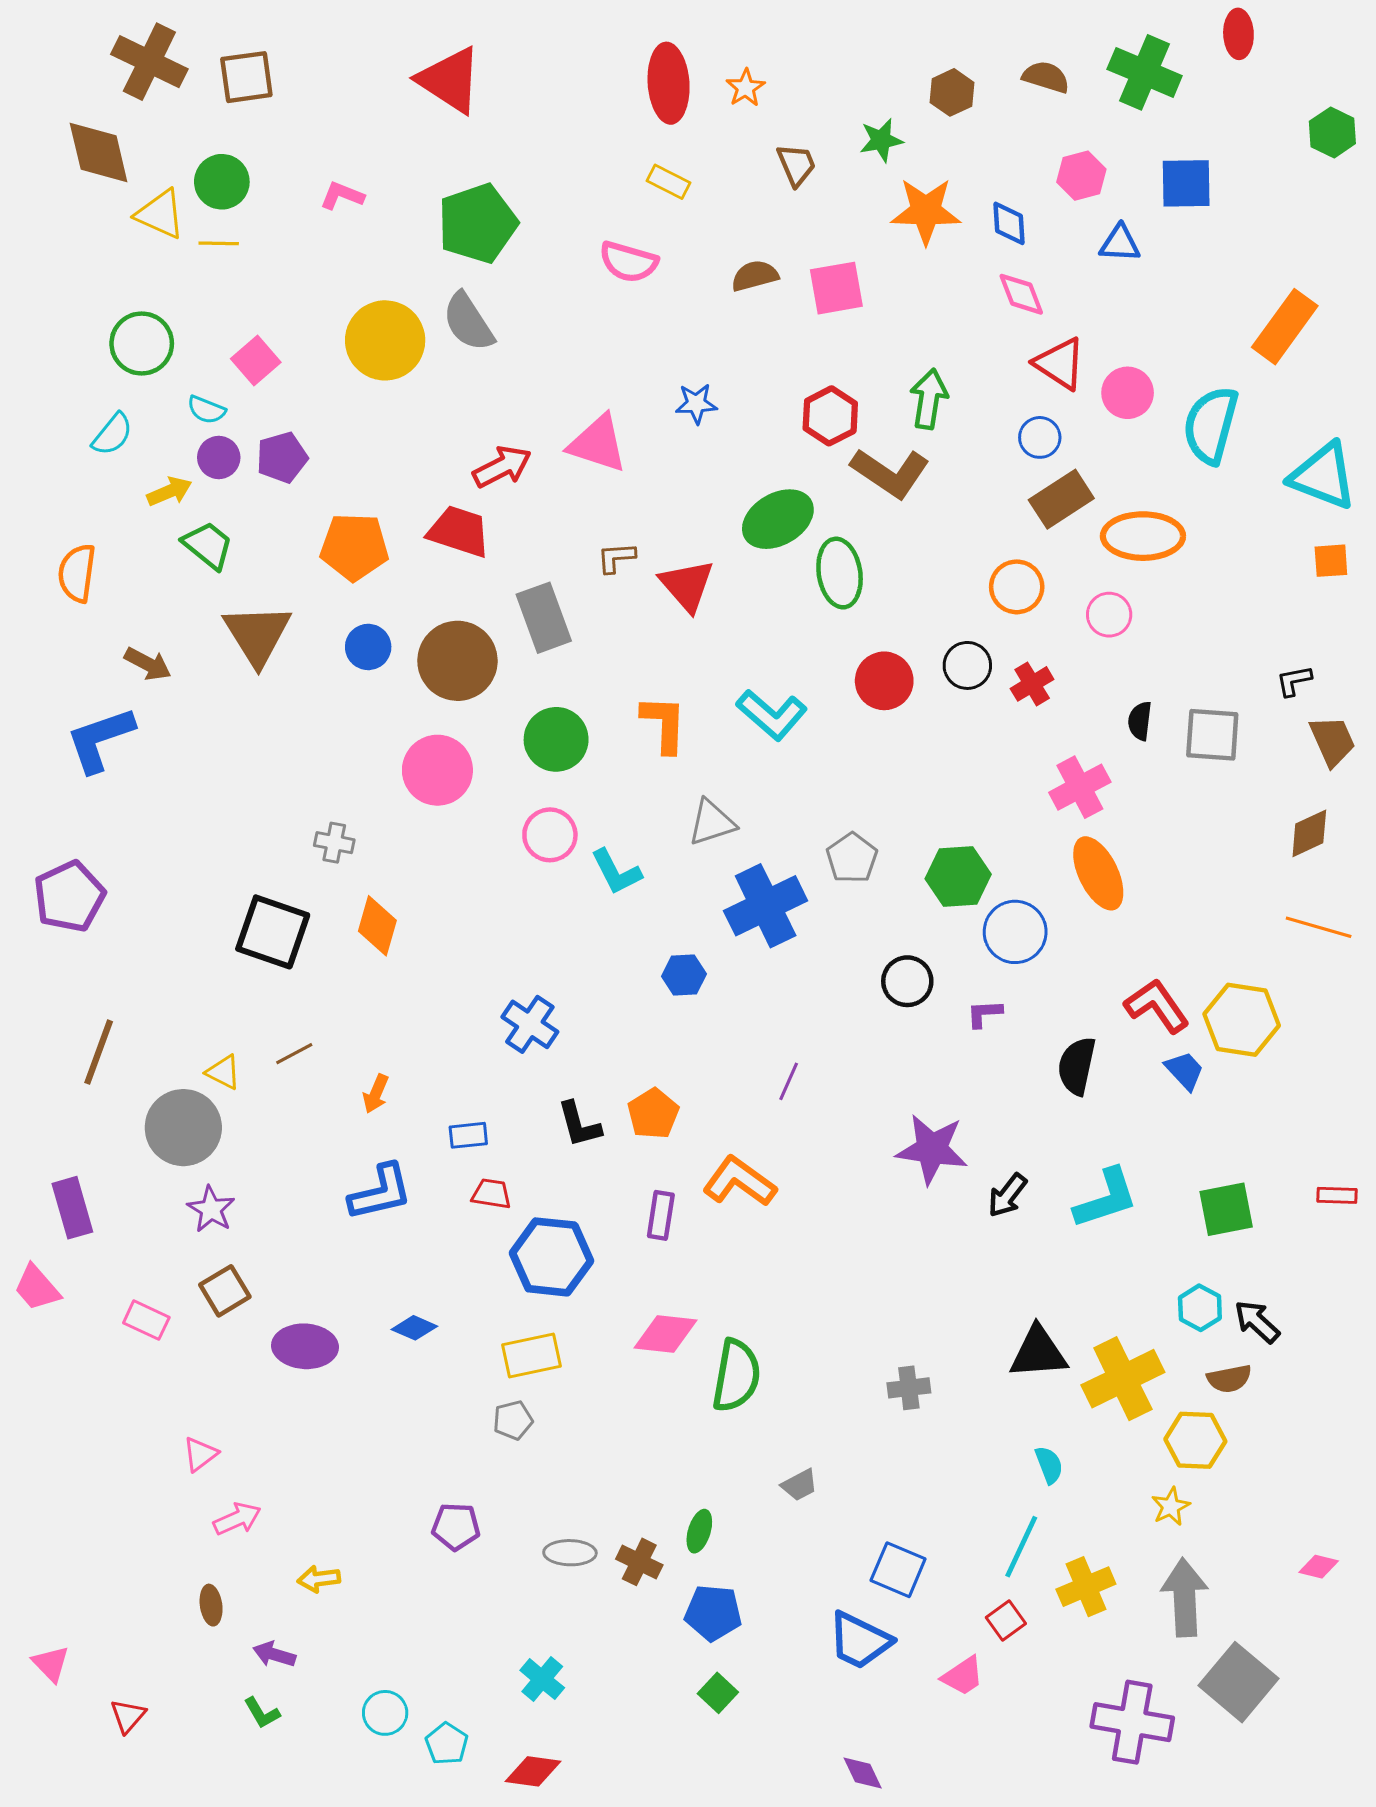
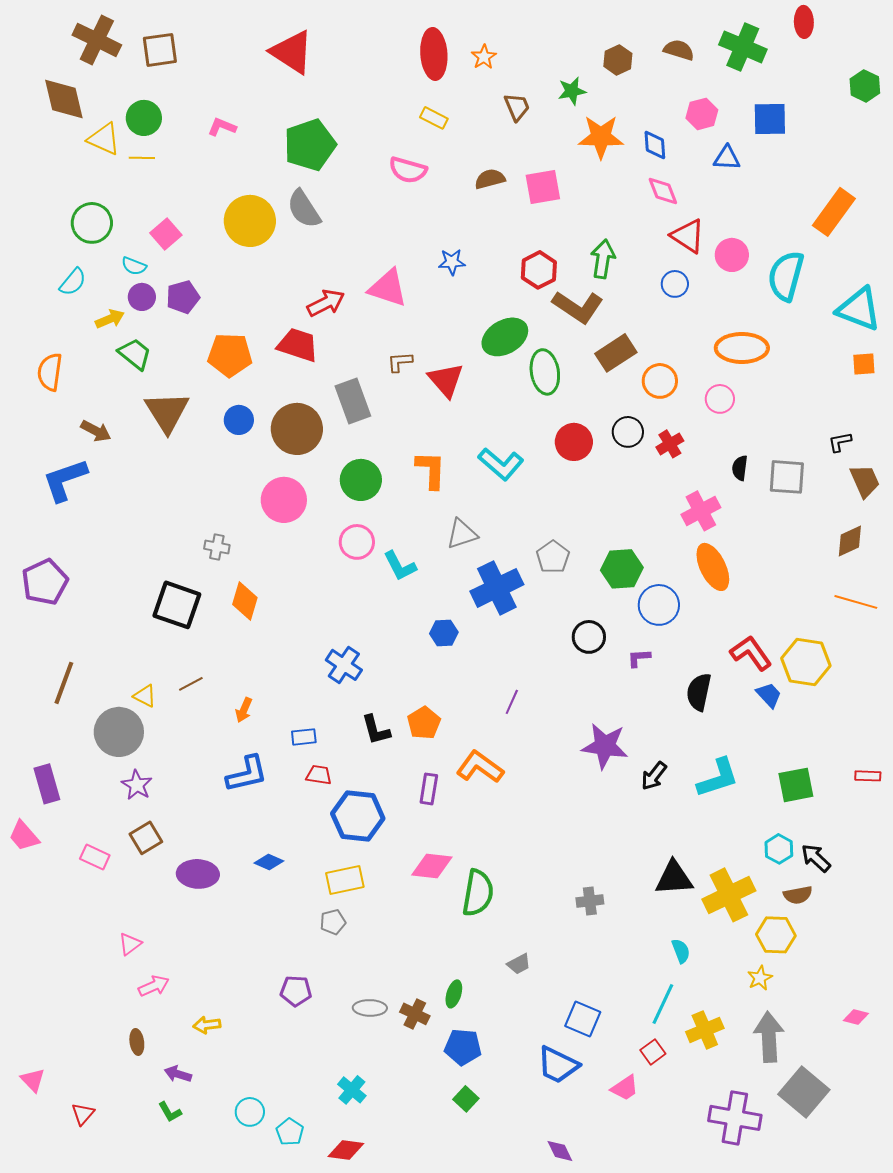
brown rectangle: (1061, 499) -> (616, 353), moved

